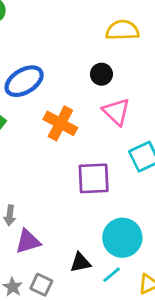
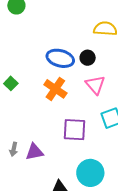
blue ellipse: (24, 81) -> (60, 58), moved, turned 40
purple triangle: (28, 241) -> (34, 152), moved

